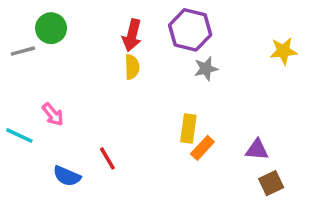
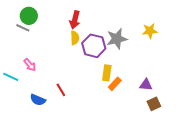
purple hexagon: (190, 30) -> (94, 46), moved
gray line: (23, 51) -> (23, 28), moved, turned 40
yellow star: (283, 51) -> (150, 31), moved
gray star: (206, 69) -> (117, 39), size x1.5

